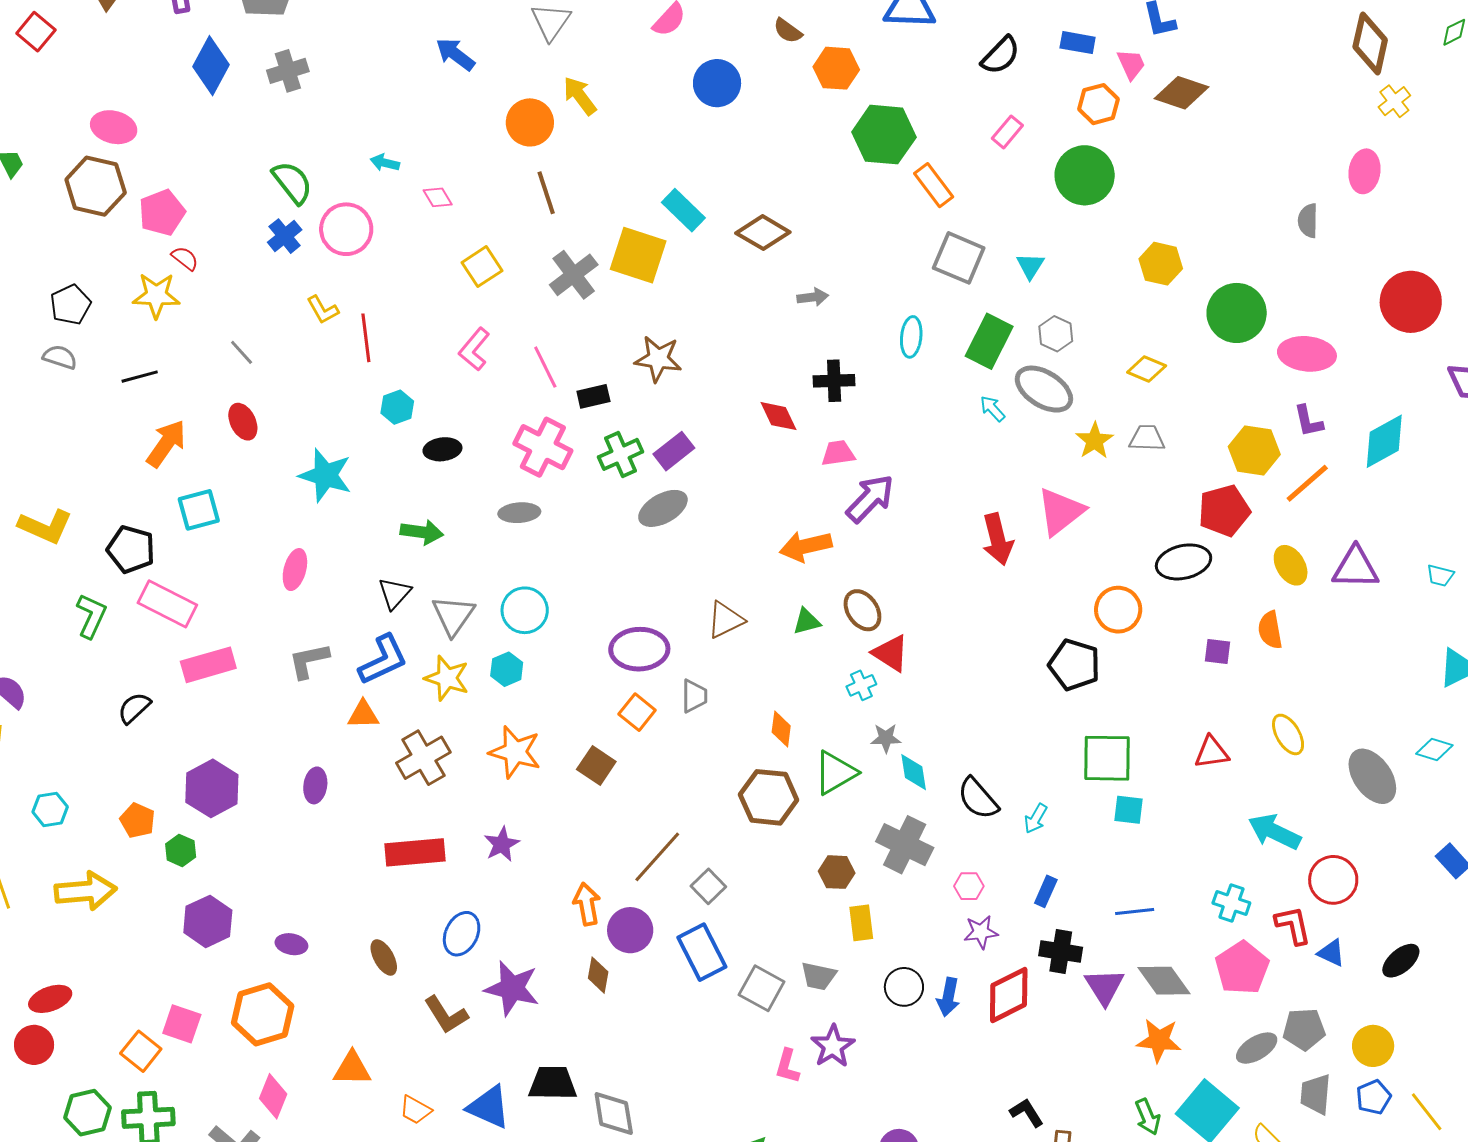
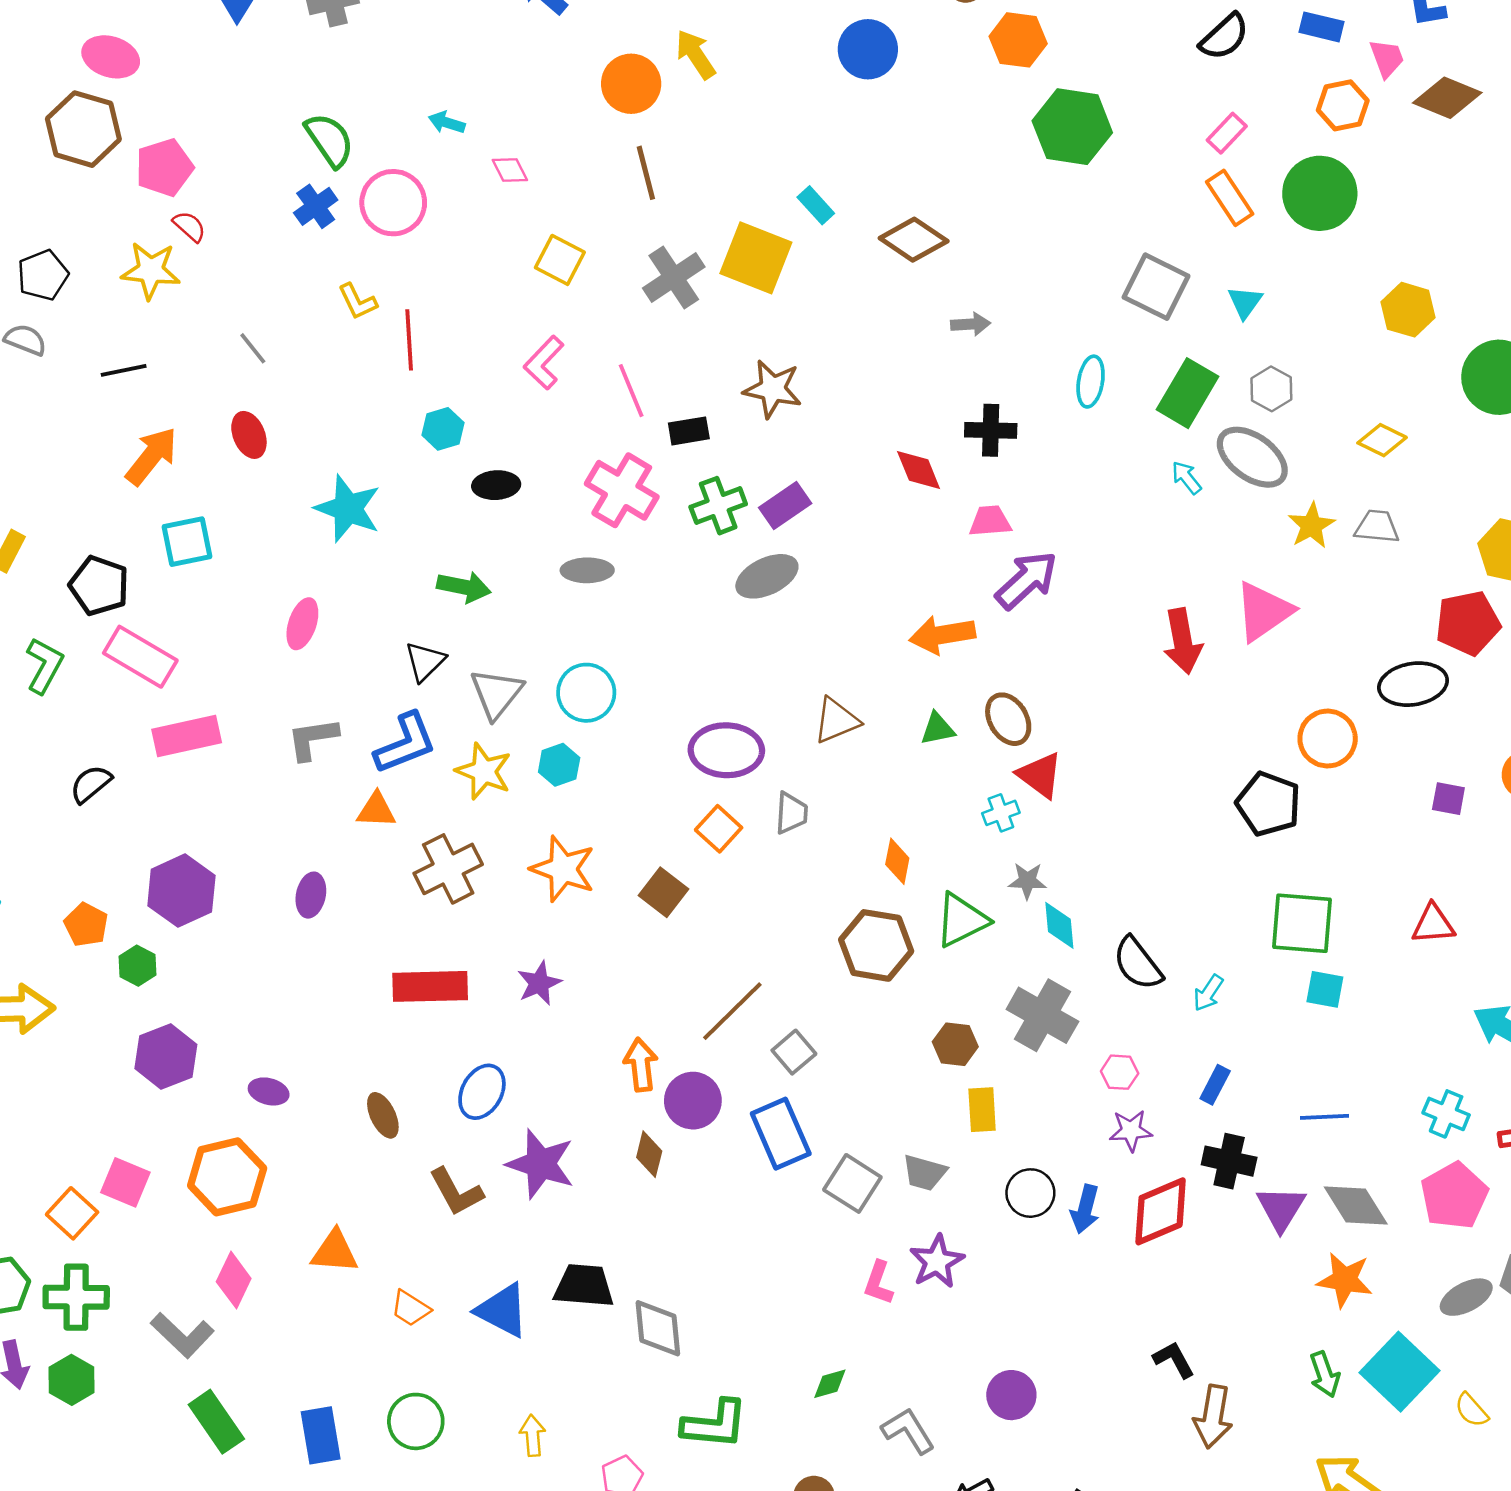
orange rectangle: (934, 185) -> (1230, 198), moved
cyan rectangle: (683, 210) -> (816, 205), size x0.7
yellow square: (482, 267) -> (560, 260), turned -33

